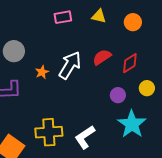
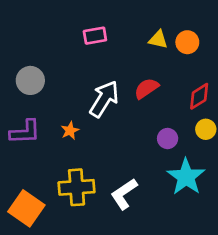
yellow triangle: (99, 16) -> (158, 40), moved
red diamond: (130, 63) -> (199, 96), moved
orange star: (42, 72) -> (70, 131), moved

